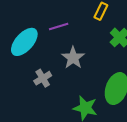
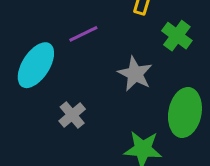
gray star: (73, 58) -> (135, 74), moved

